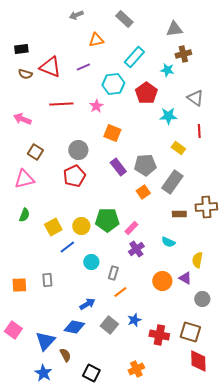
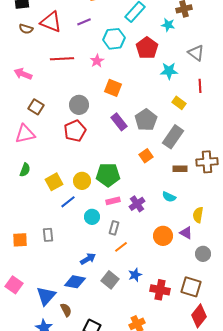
gray pentagon: (145, 165) -> (146, 120), turned -30
orange square: (143, 192) -> (146, 156), moved
pink rectangle: (131, 228) -> (113, 201), moved, turned 32
red diamond: (198, 361) -> (199, 316), turned 40

